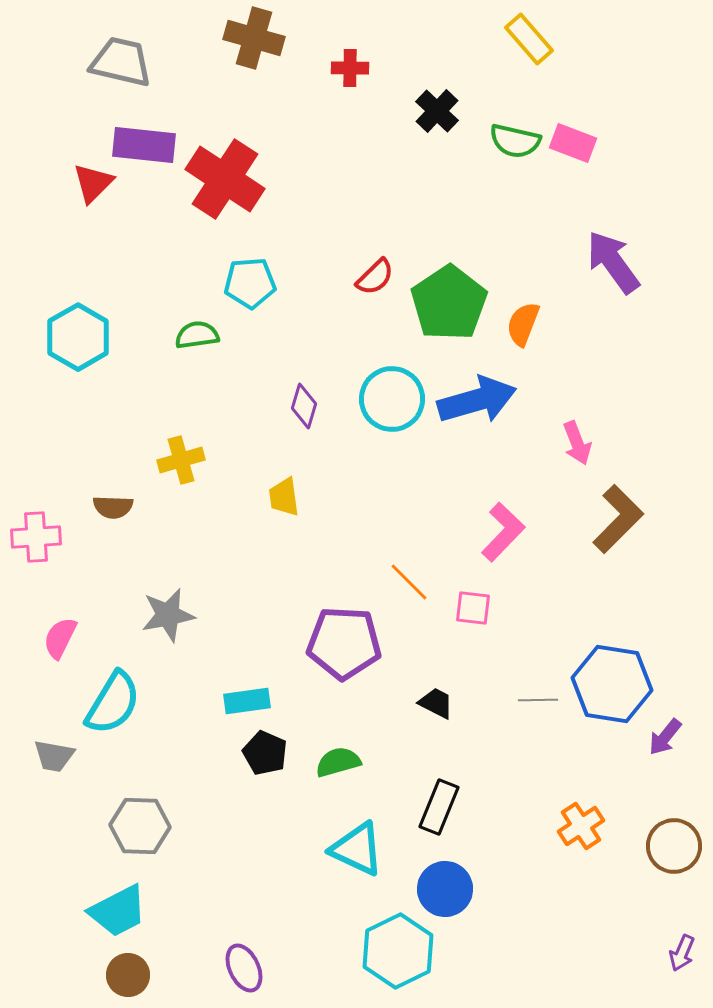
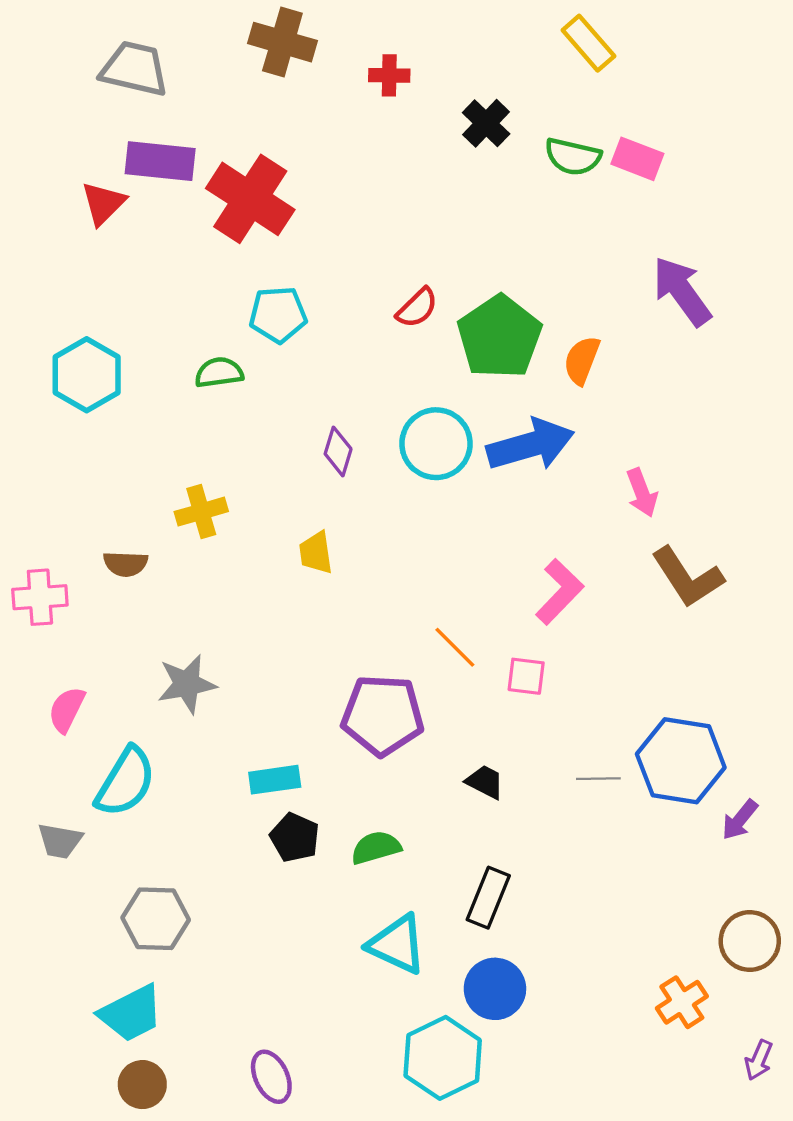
brown L-shape: (618, 519) -> (687, 577), turned 102
orange cross: (581, 826) -> (682, 1002), moved

